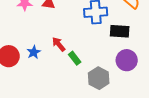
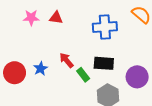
black rectangle: (120, 31) -> (104, 63), moved

